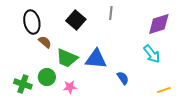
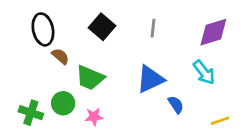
gray line: (111, 13) -> (153, 28), moved
blue triangle: (96, 59) -> (150, 79), moved, turned -30
blue semicircle: (123, 78) -> (176, 105), moved

